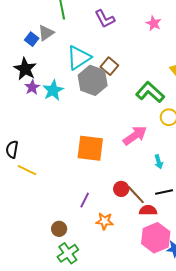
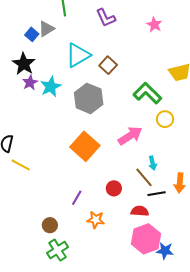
gray hexagon: (93, 80) -> (89, 98), moved
orange square: (90, 148) -> (85, 146), turned 32
brown line: (136, 195) -> (144, 177), moved

